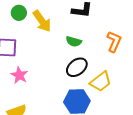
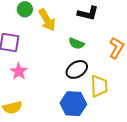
yellow trapezoid: (101, 81) -> (99, 86), turned -60

